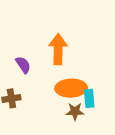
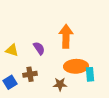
brown star: (75, 111) -> (60, 84), moved

